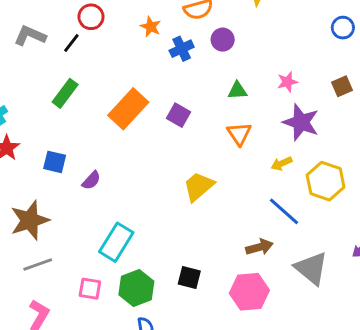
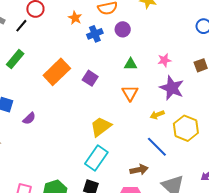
cyan rectangle: (116, 242) -> (96, 158), moved

